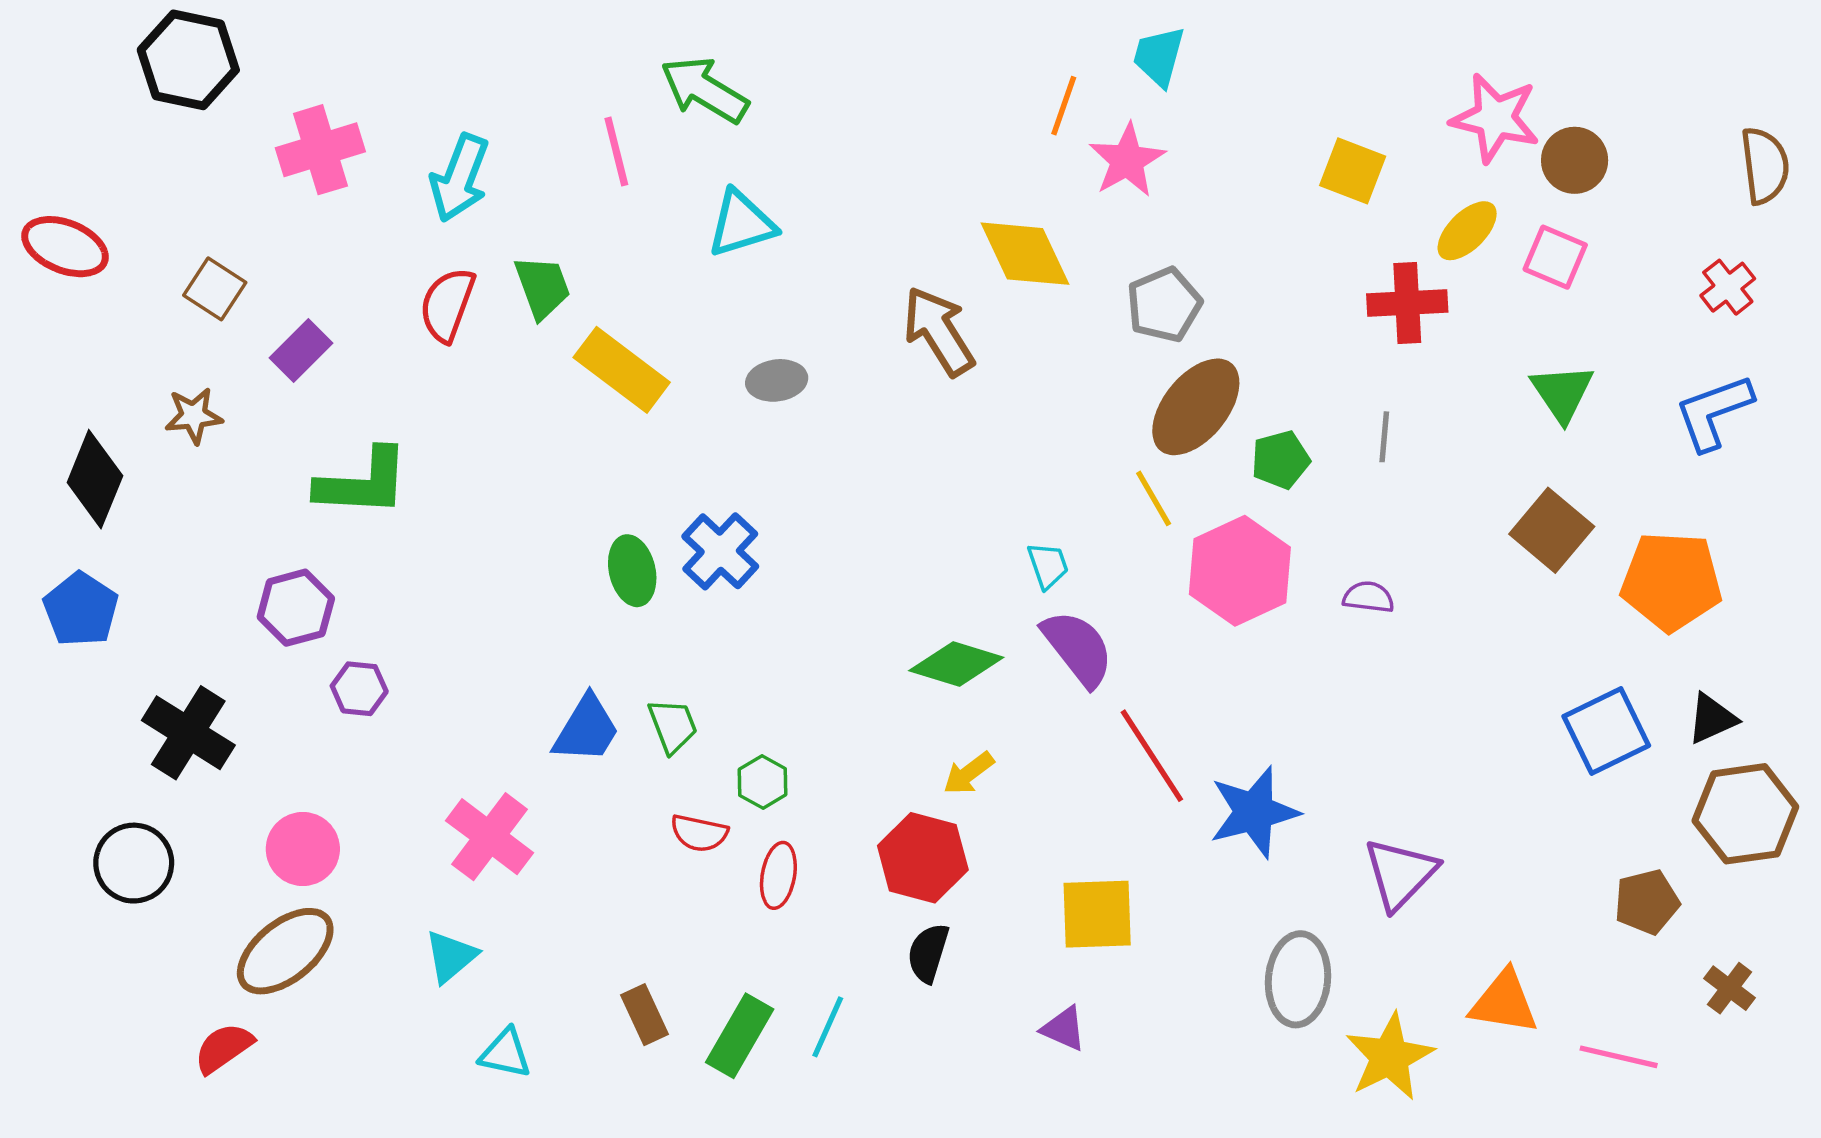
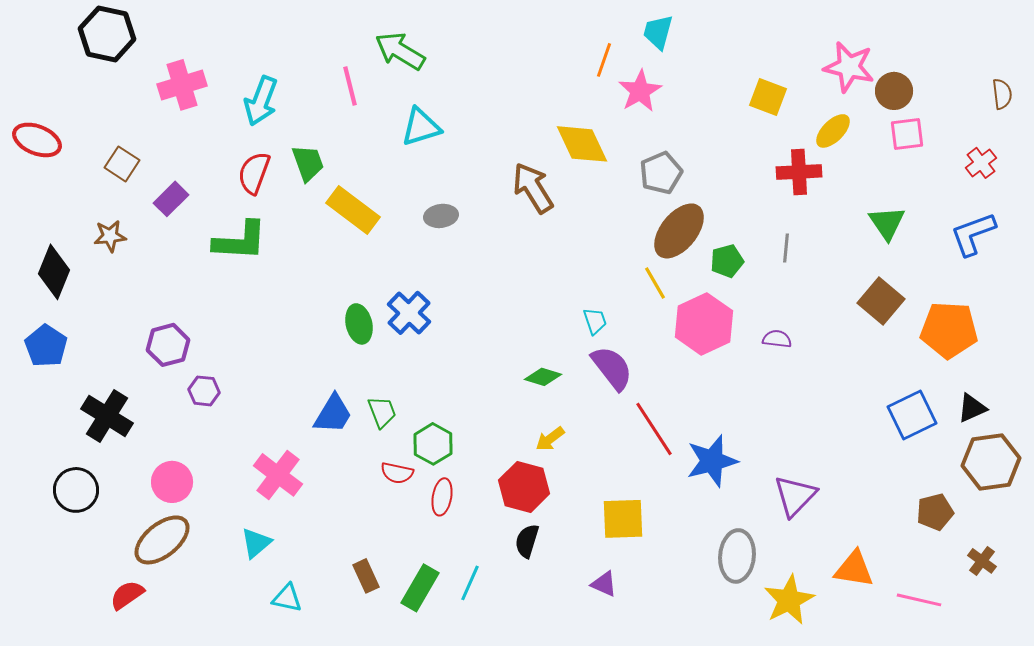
brown semicircle: (1765, 166) -> (1002, 94), size x0.7
pink square: (1555, 257) -> (907, 134), moved, turned -30
green L-shape: (363, 483) -> (240, 241), moved
green diamond: (956, 664) -> (543, 377), size x0.7
green hexagon: (763, 782) -> (433, 444), size x1.4

